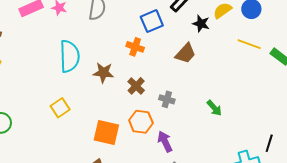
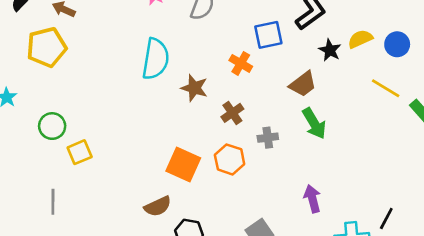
gray cross: (167, 99) -> (268, 138), turned -35
yellow square: (60, 108) -> (80, 152), moved
green arrow: (214, 108) -> (314, 123), moved, size x1.4
purple arrow: (165, 142) -> (312, 199), moved

